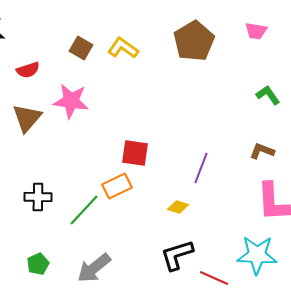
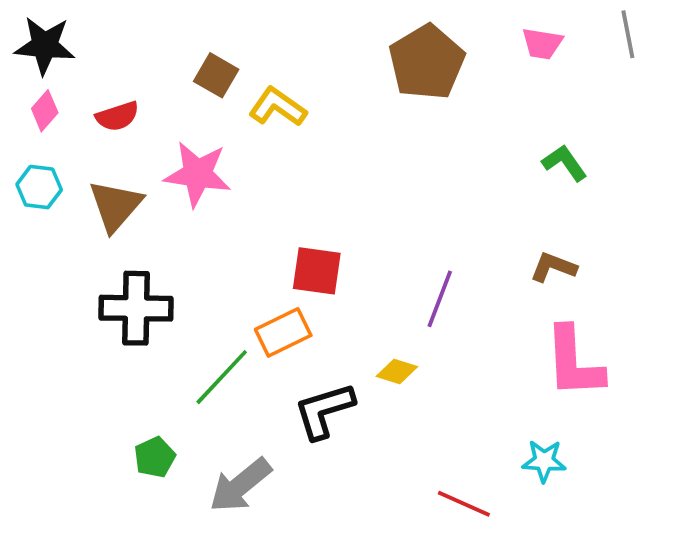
yellow L-shape: (123, 48) -> (278, 107), moved
black cross: (38, 197) -> (136, 308), moved, size x1.4
black L-shape: (177, 255) -> (324, 411), moved
cyan star: (257, 255) -> (544, 461), size x0.6
green pentagon: (38, 264) -> (155, 457), moved

